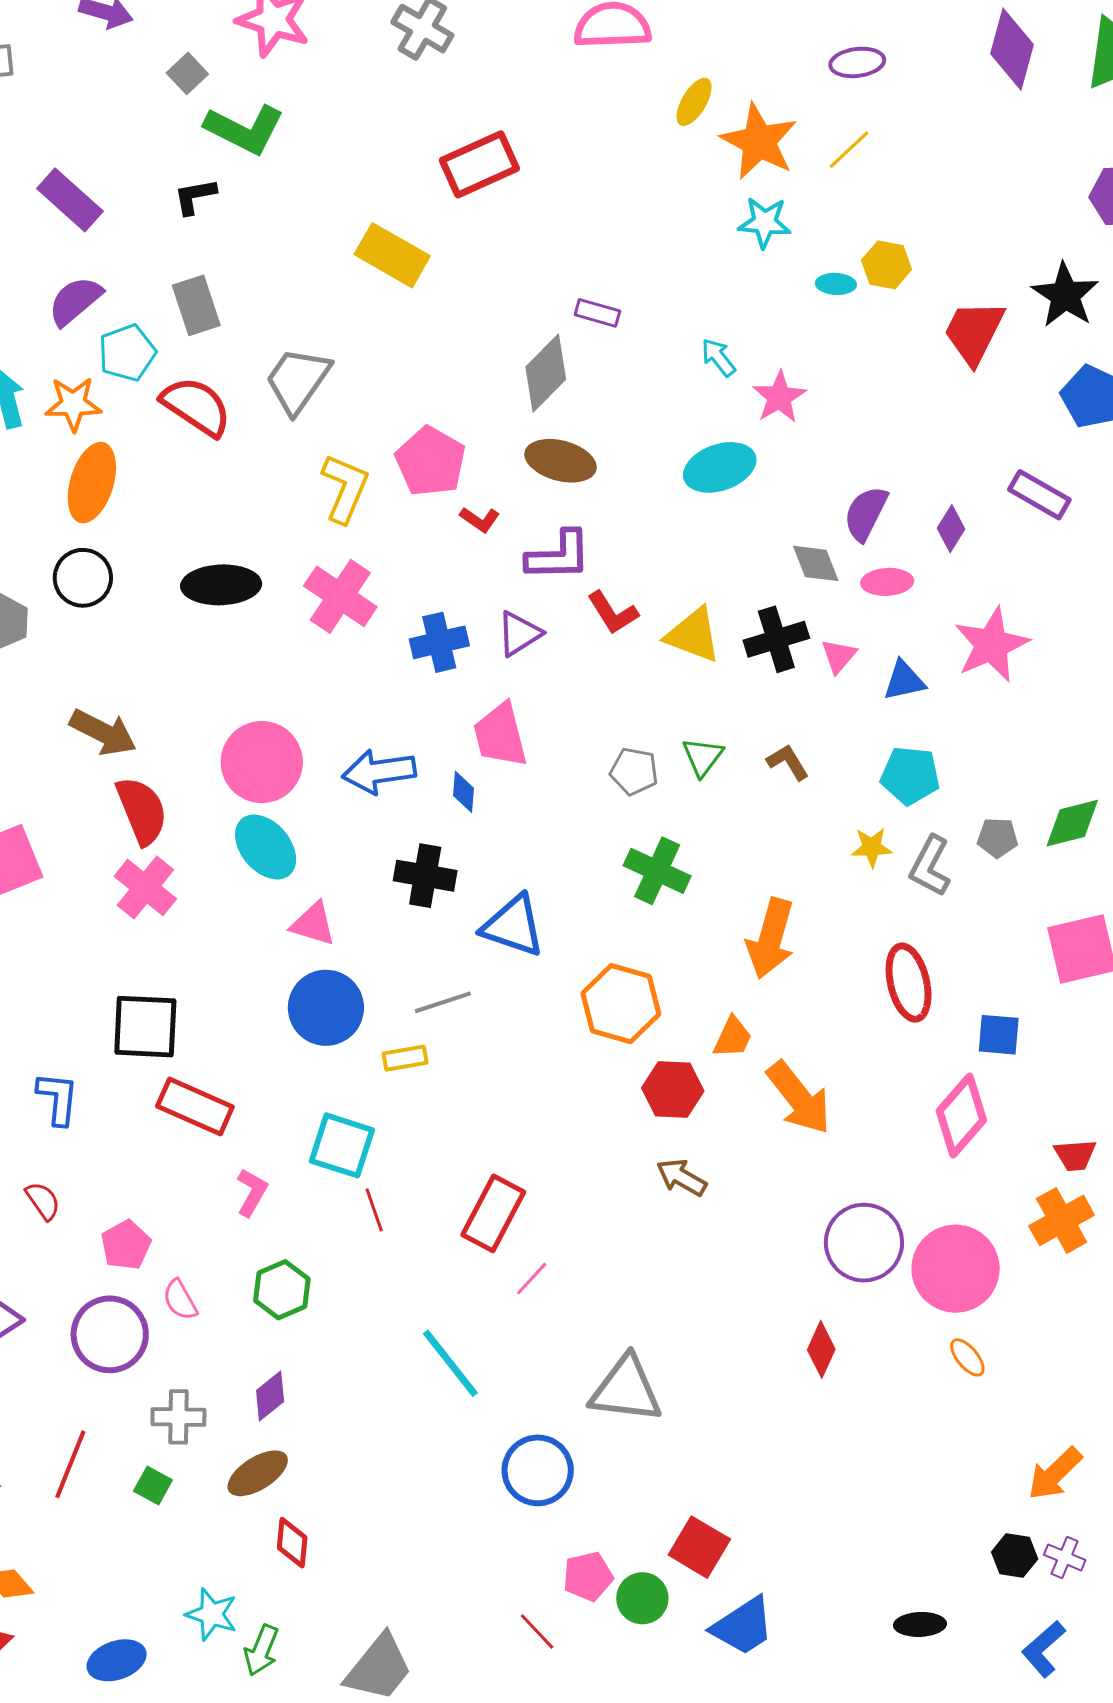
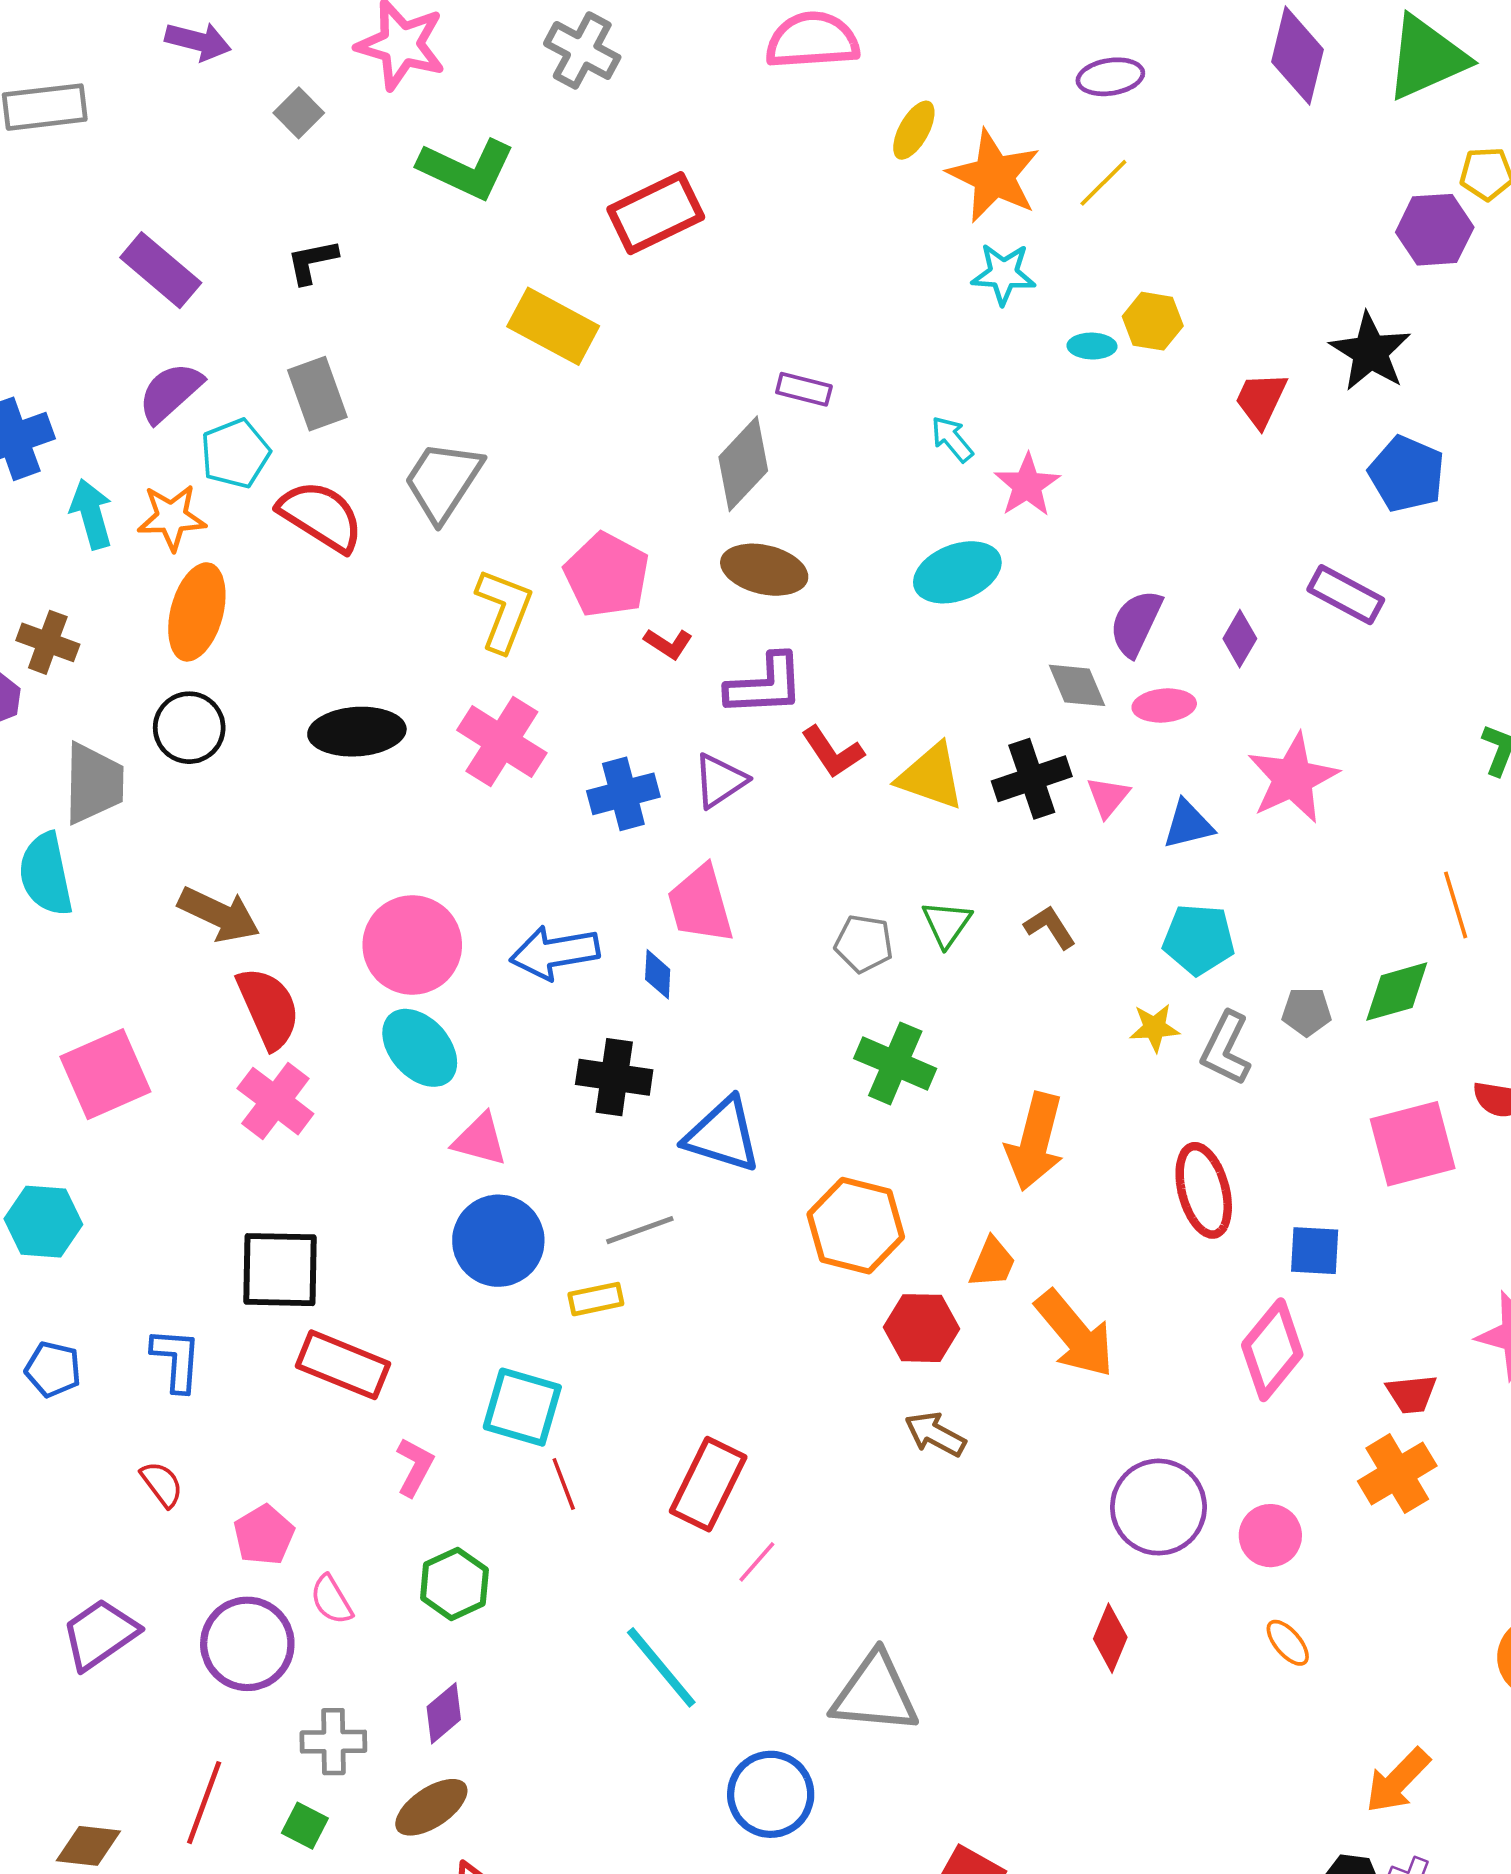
green L-shape: (245, 129) -> (467, 169), moved
red trapezoid: (974, 332) -> (1261, 400), size x0.7
pink circle: (956, 1269) -> (1270, 1536), size x0.6

